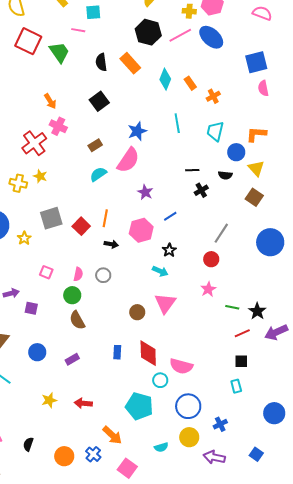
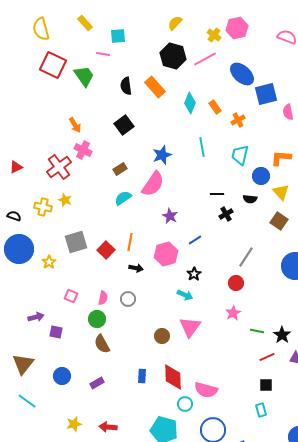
yellow cross: (189, 11) -> (214, 35), turned 32
blue ellipse: (211, 37) -> (242, 74), moved
blue square: (256, 62) -> (266, 94), moved

